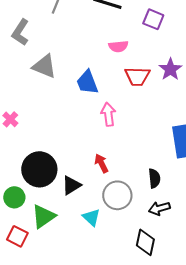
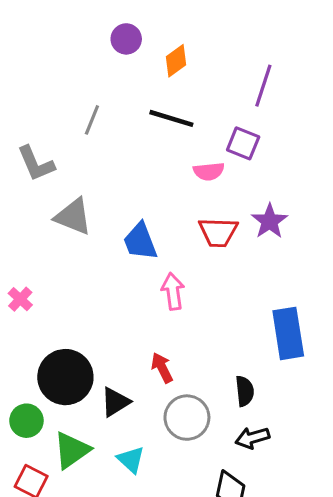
gray L-shape: (20, 32) -> (36, 164), turned -56
pink semicircle: (118, 46) -> (209, 171), moved
cyan triangle: (91, 217) -> (131, 460), moved

